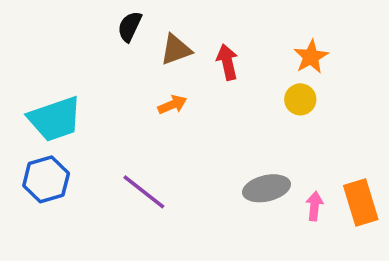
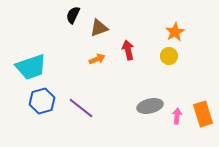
red arrow: (227, 62) -> (128, 50), moved
blue hexagon: (46, 179) -> (42, 101), moved

